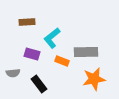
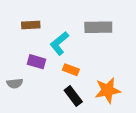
gray rectangle: (86, 52) -> (98, 27), moved
black rectangle: (39, 84) -> (73, 96), moved

